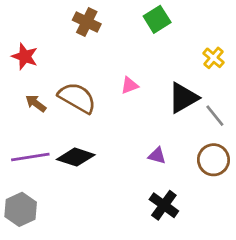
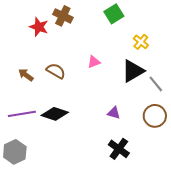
red star: (25, 56) -> (39, 27), moved
yellow cross: (213, 58) -> (141, 42), moved
brown semicircle: (77, 98) -> (56, 71), size x0.7

